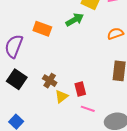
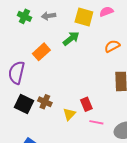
orange rectangle: (42, 29) -> (41, 52), turned -54
brown cross: (50, 81) -> (45, 102), moved

